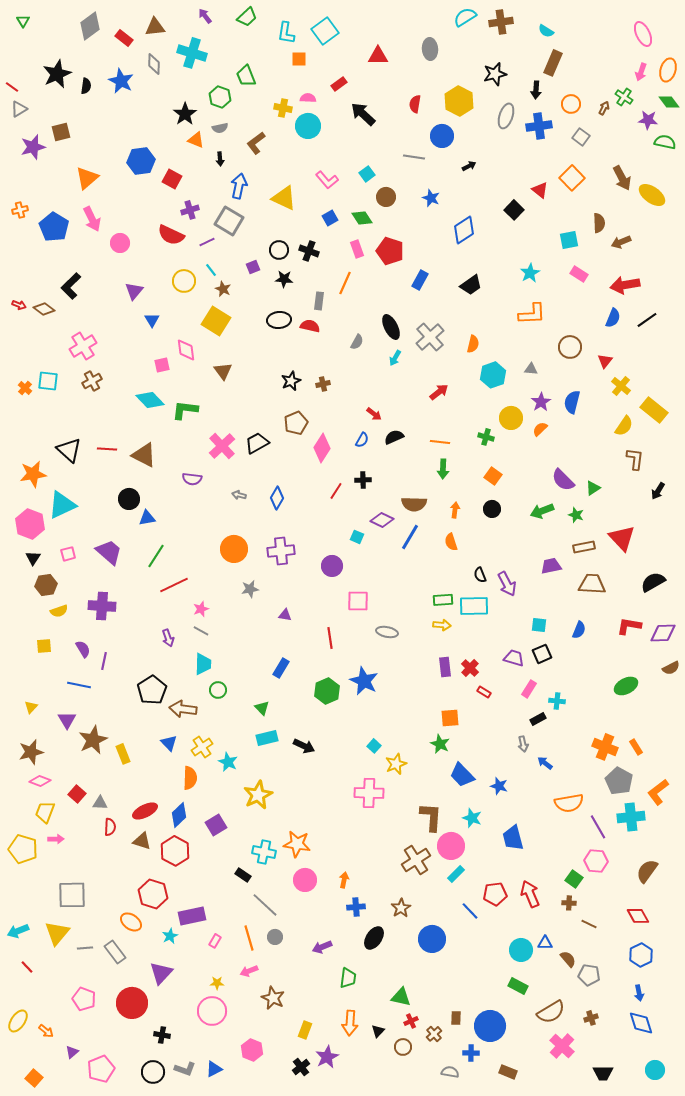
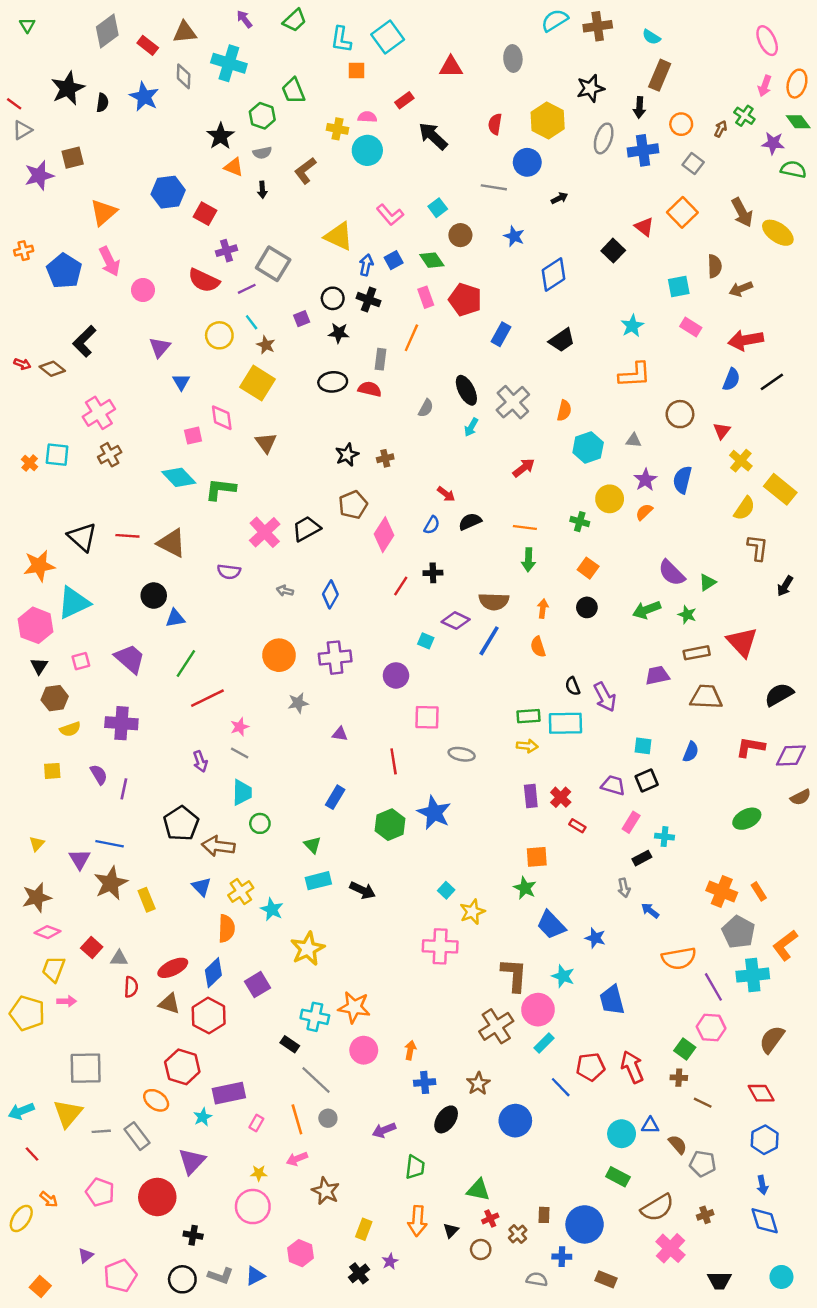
blue arrow: (239, 186) -> (366, 265), moved, size x0.7
blue line: (79, 685) -> (110, 844), moved
orange arrow: (46, 1031) -> (49, 1199), moved
purple star: (327, 1057) -> (390, 1261), size x0.6

